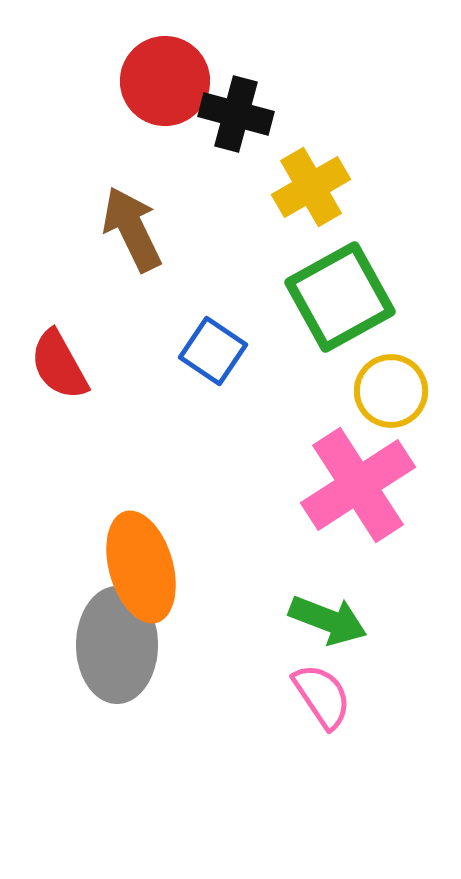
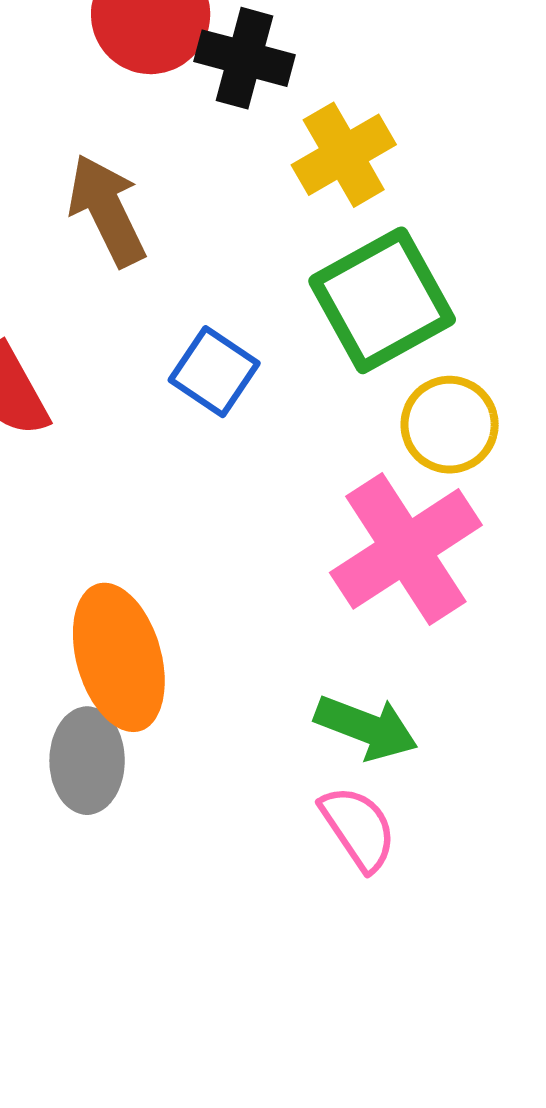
gray ellipse: (117, 645) -> (87, 761), size x0.7

